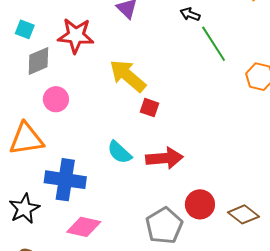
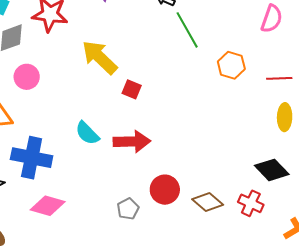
red square: (150, 108) -> (132, 89), moved
gray pentagon: (164, 226) -> (128, 209), size x0.6

